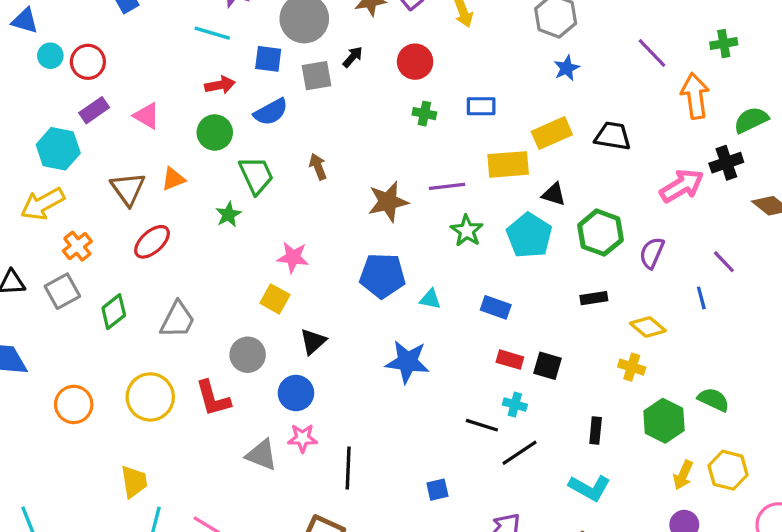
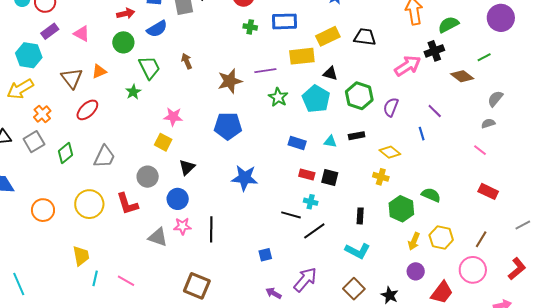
blue rectangle: (481, 106) -> (284, 21), size x1.4
cyan triangle: (430, 299) -> (330, 142), moved
black line: (348, 468) -> (211, 229), moved

